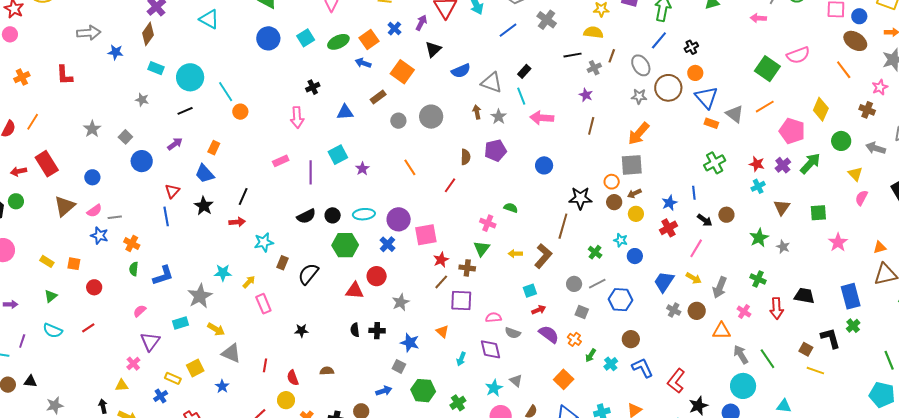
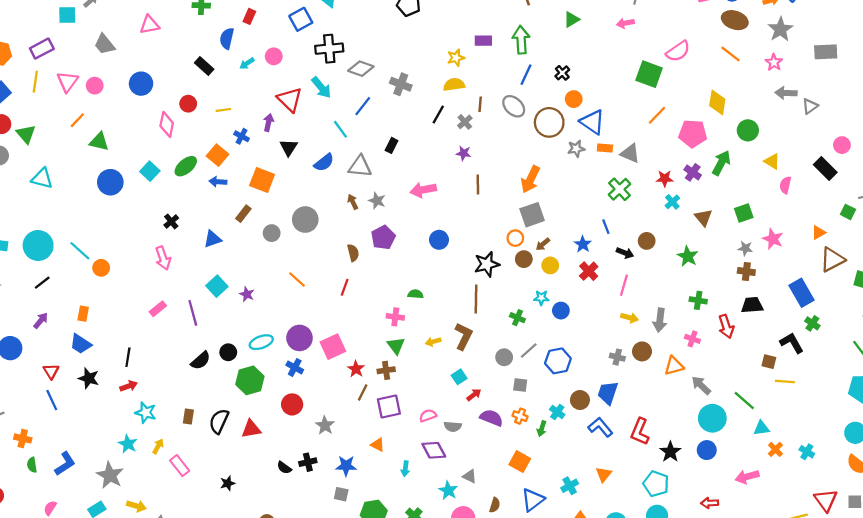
black line: (573, 55) -> (438, 115), turned -36
cyan line: (521, 96) -> (340, 129), moved
gray star: (639, 96) -> (576, 149), moved
brown cross: (867, 110) -> (746, 271), moved
gray triangle: (735, 114) -> (630, 153), moved
gray arrow: (876, 148) -> (786, 93), moved
cyan star: (264, 242) -> (146, 413), moved, turned -30
gray star: (783, 247) -> (745, 248), moved
cyan star: (223, 273) -> (128, 444), turned -30
blue trapezoid: (664, 282) -> (608, 393), moved
red triangle: (355, 291) -> (251, 429), moved
black semicircle: (355, 330) -> (284, 468), turned -32
green line: (767, 359) -> (744, 400), moved
cyan cross: (611, 364) -> (557, 412), moved

